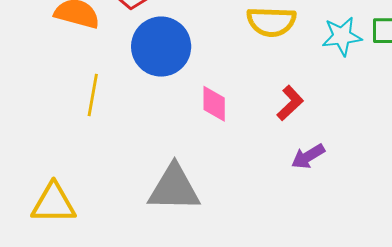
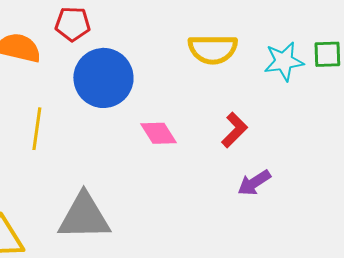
pink diamond: (214, 104) -> (158, 133), turned -30
gray triangle: (174, 188) -> (84, 217), moved

